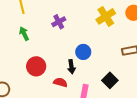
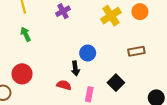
purple cross: (59, 22) -> (63, 11), moved
red circle: (36, 66) -> (22, 74), moved

